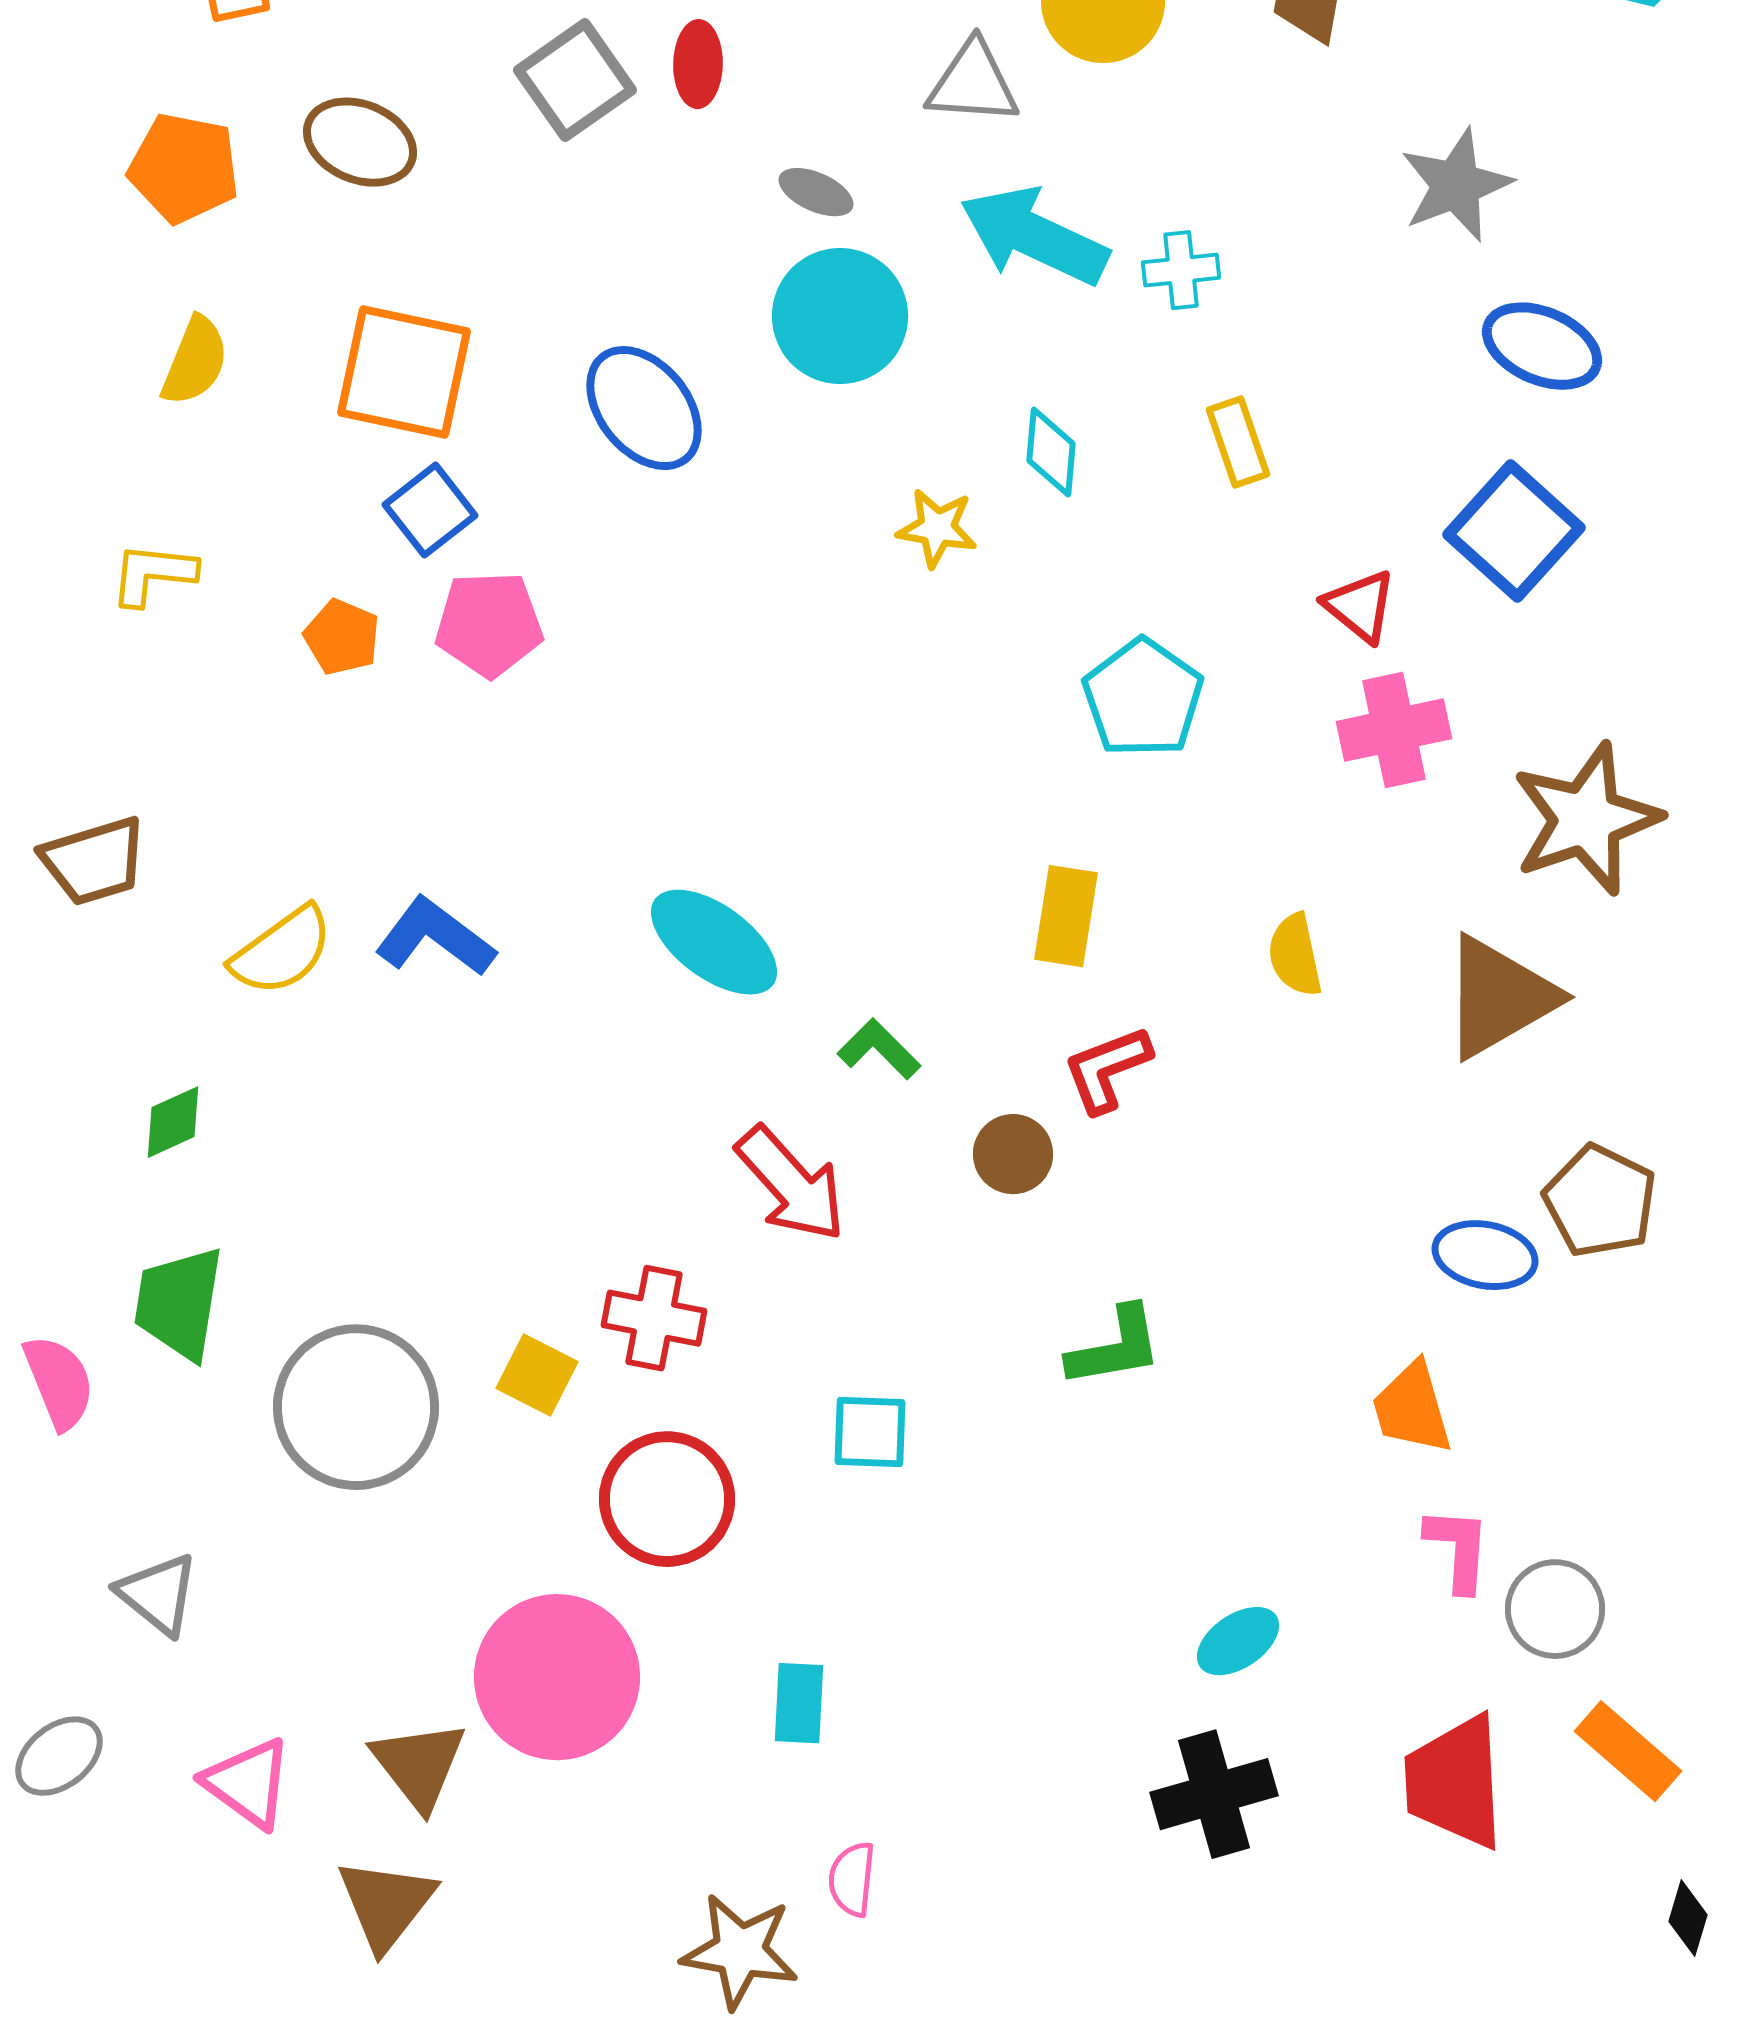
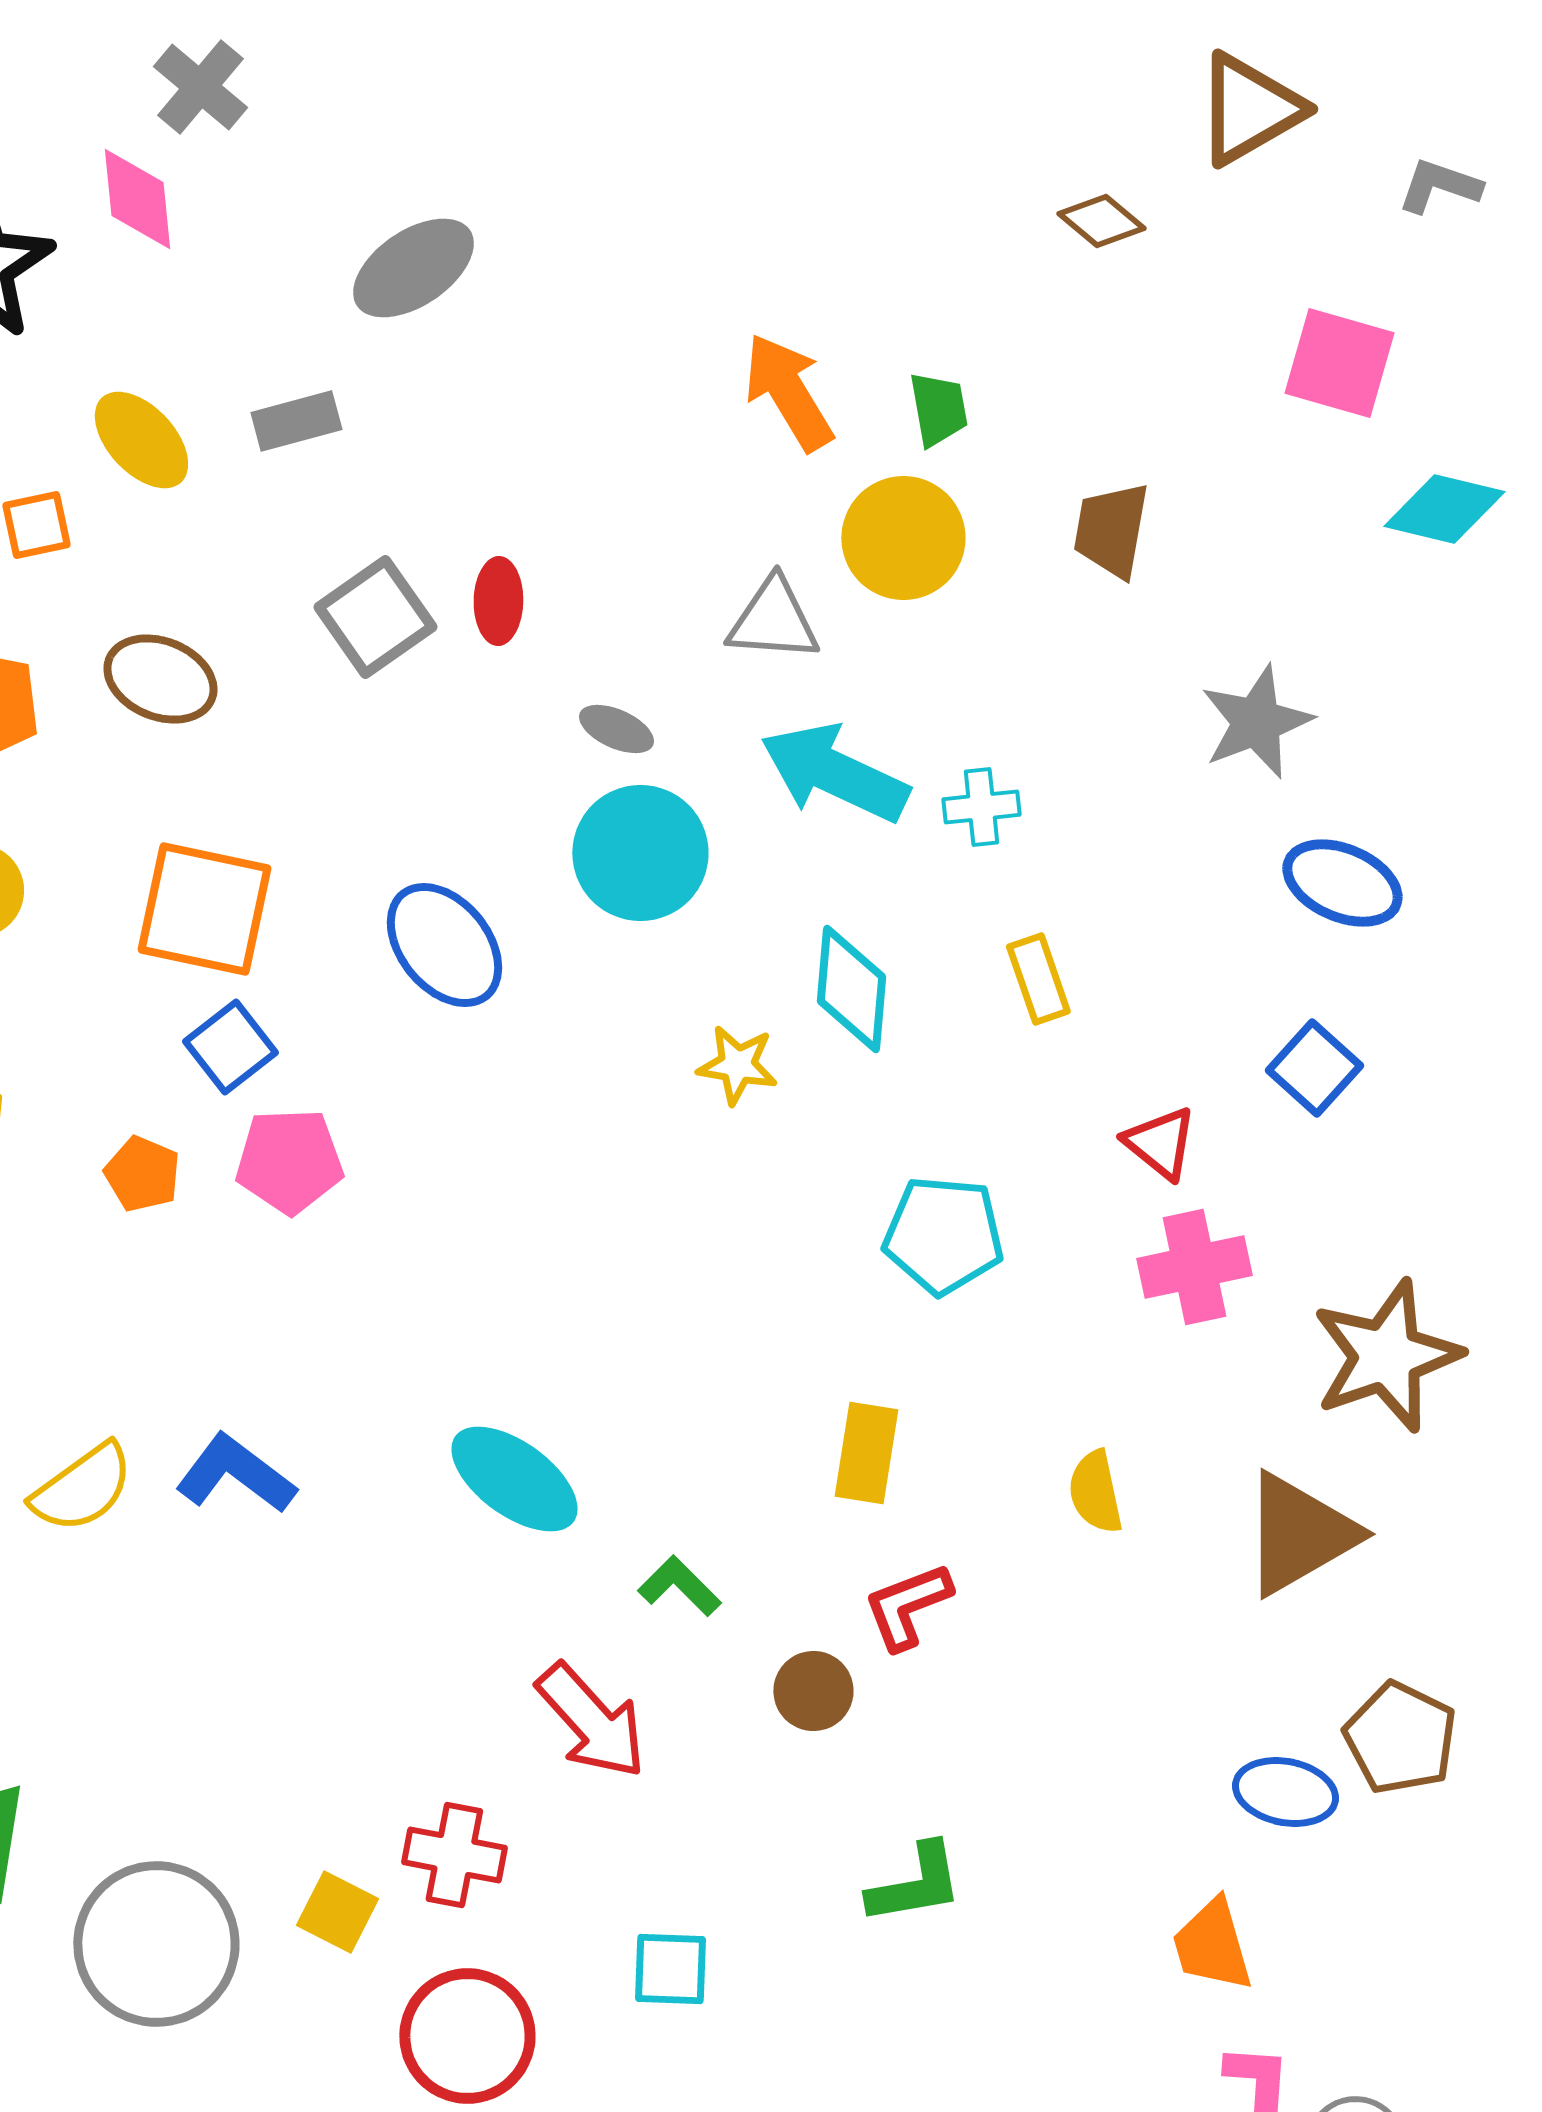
cyan diamond: (1051, 452) -> (851, 989), size x1.4
blue square: (1514, 531) -> (1314, 1068), size x0.7
cyan pentagon: (1143, 698) -> (943, 1235), turned -30

